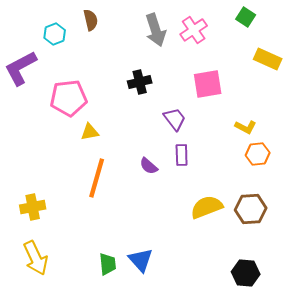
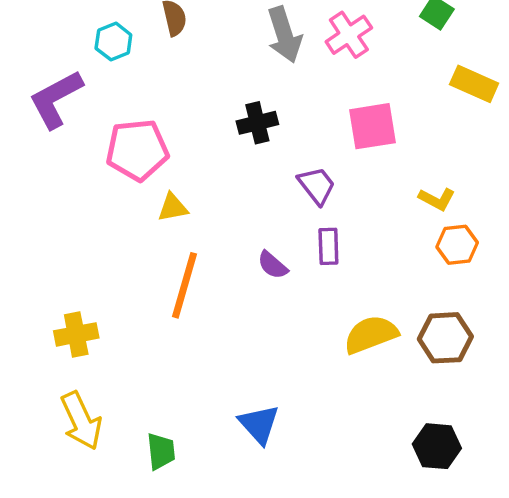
green trapezoid: (108, 264) -> (161, 451), moved

